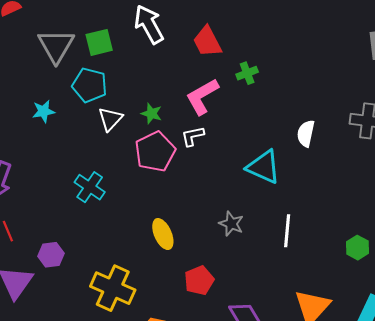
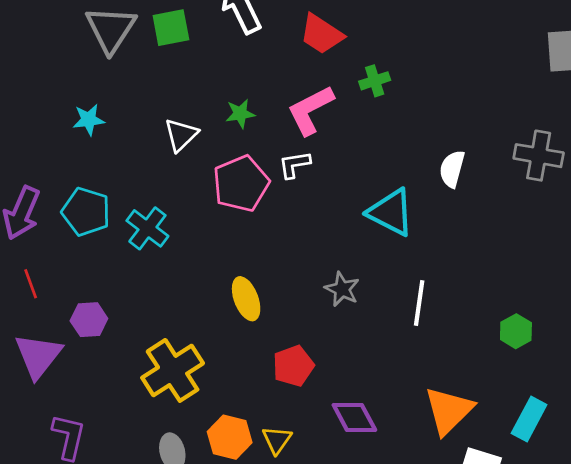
red trapezoid: (207, 42) -> (321, 34), turned -32
cyan pentagon: (90, 85) -> (86, 212), moved
green star: (151, 114) -> (240, 114), moved, turned -30
yellow cross: (113, 288) -> (173, 370), turned 30

